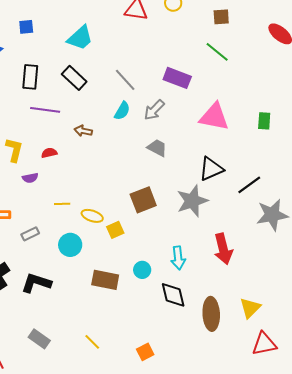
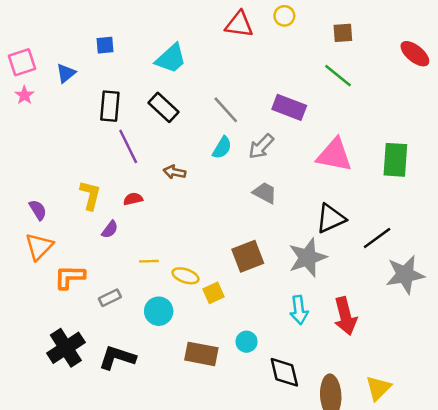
purple line: (45, 110) -> (128, 146), turned 56
green rectangle: (264, 121) -> (395, 160), size x1.6
purple semicircle: (30, 178) -> (110, 229), turned -42
cyan arrow: (178, 258) -> (299, 310), moved

